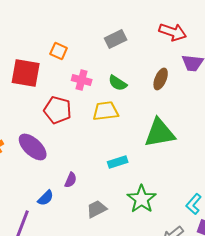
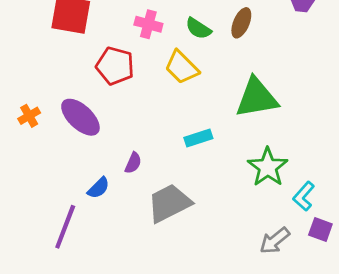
brown ellipse: (161, 79) -> (241, 23), moved
yellow trapezoid: (106, 111) -> (182, 67), turned -128
green star: (142, 199) -> (268, 167), moved
gray trapezoid: (97, 209) -> (169, 203), size x1.6

